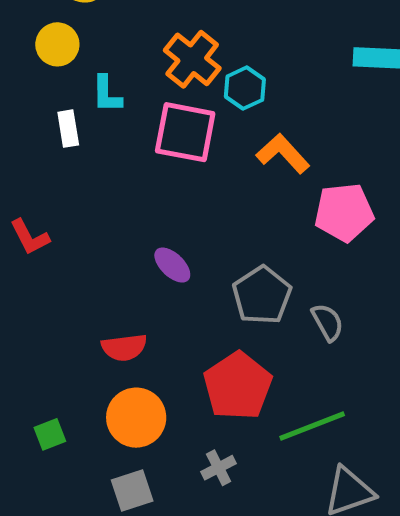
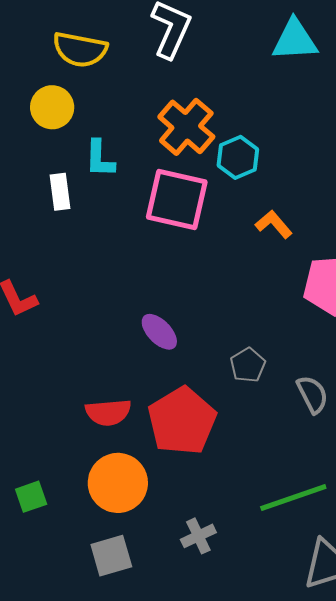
orange L-shape: (283, 154) -> (274, 224), size x0.7
gray pentagon: (262, 295) -> (248, 365), size x0.6
red pentagon: (238, 386) -> (182, 421), moved

